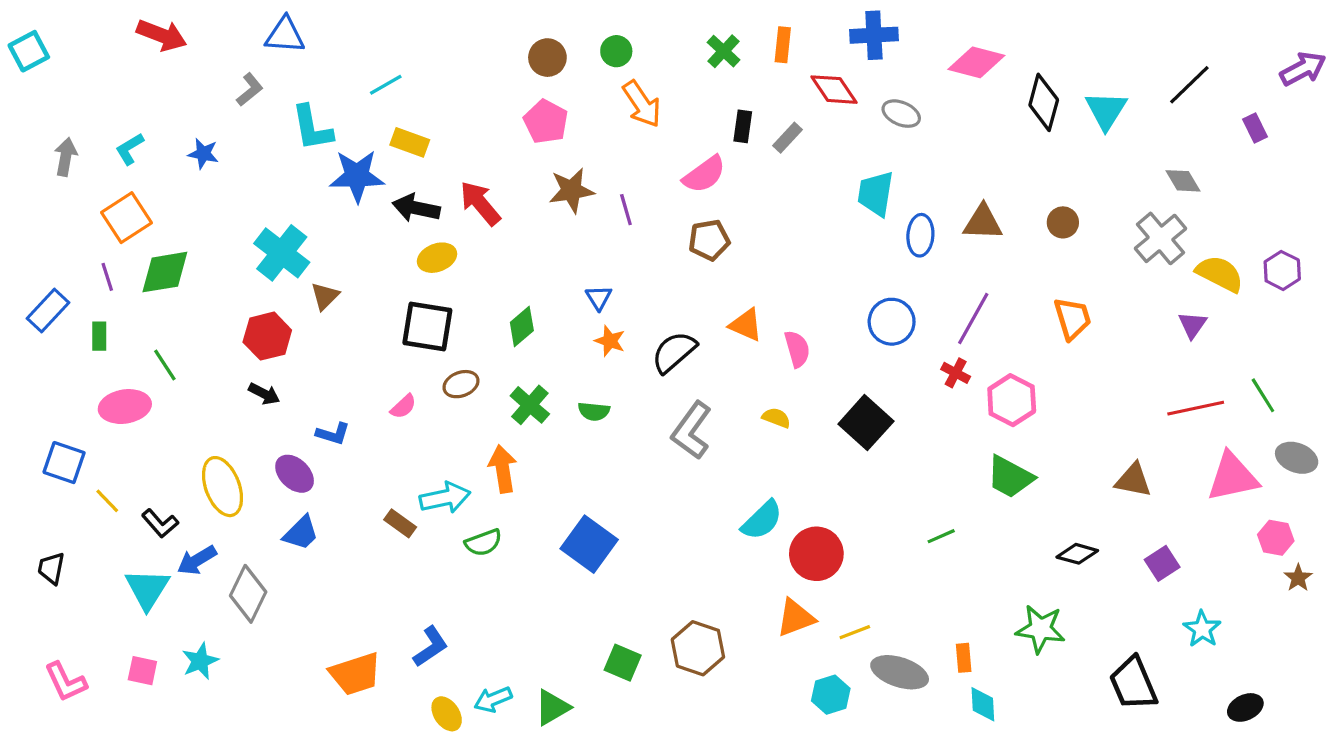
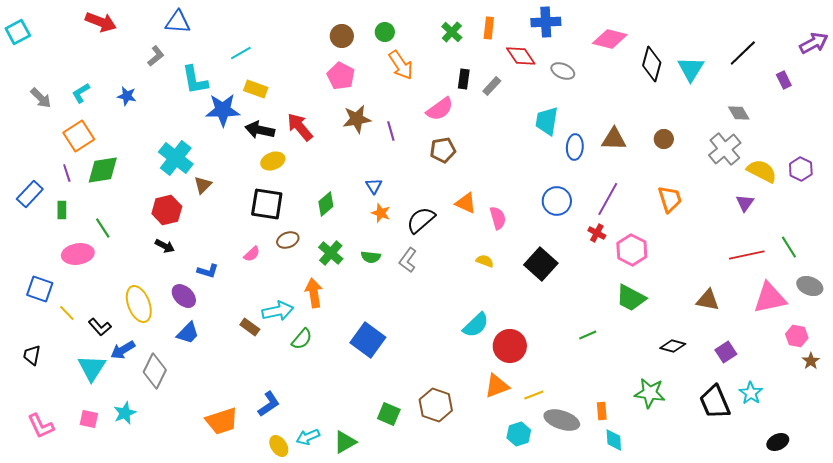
gray arrow: (66, 157) -> (41, 98), turned 125
gray L-shape: (692, 431) -> (408, 260), moved, size x0.7
green semicircle: (483, 543) -> (302, 339), turned -30
black trapezoid: (1133, 683) -> (715, 402), moved

